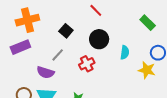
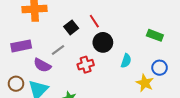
red line: (96, 10) -> (94, 21), moved
green rectangle: (148, 23) -> (155, 35), turned -35
purple rectangle: (20, 47) -> (21, 46), moved

